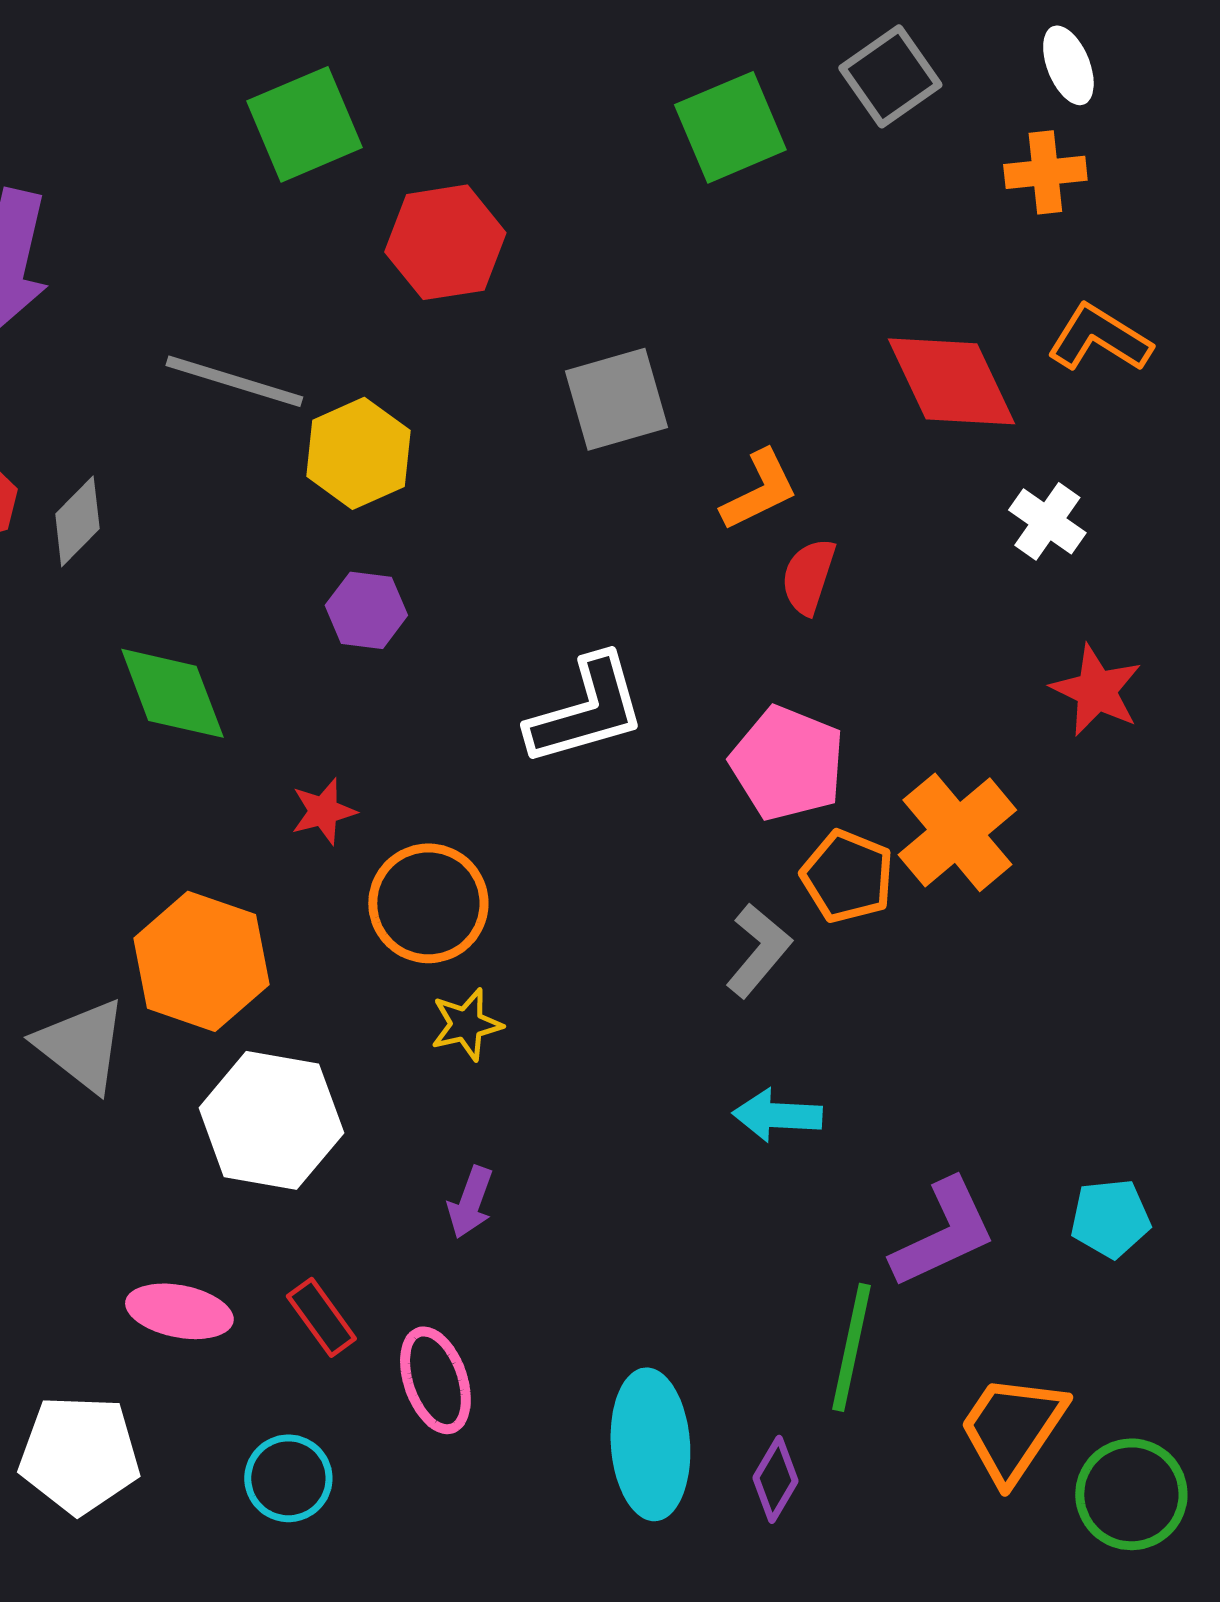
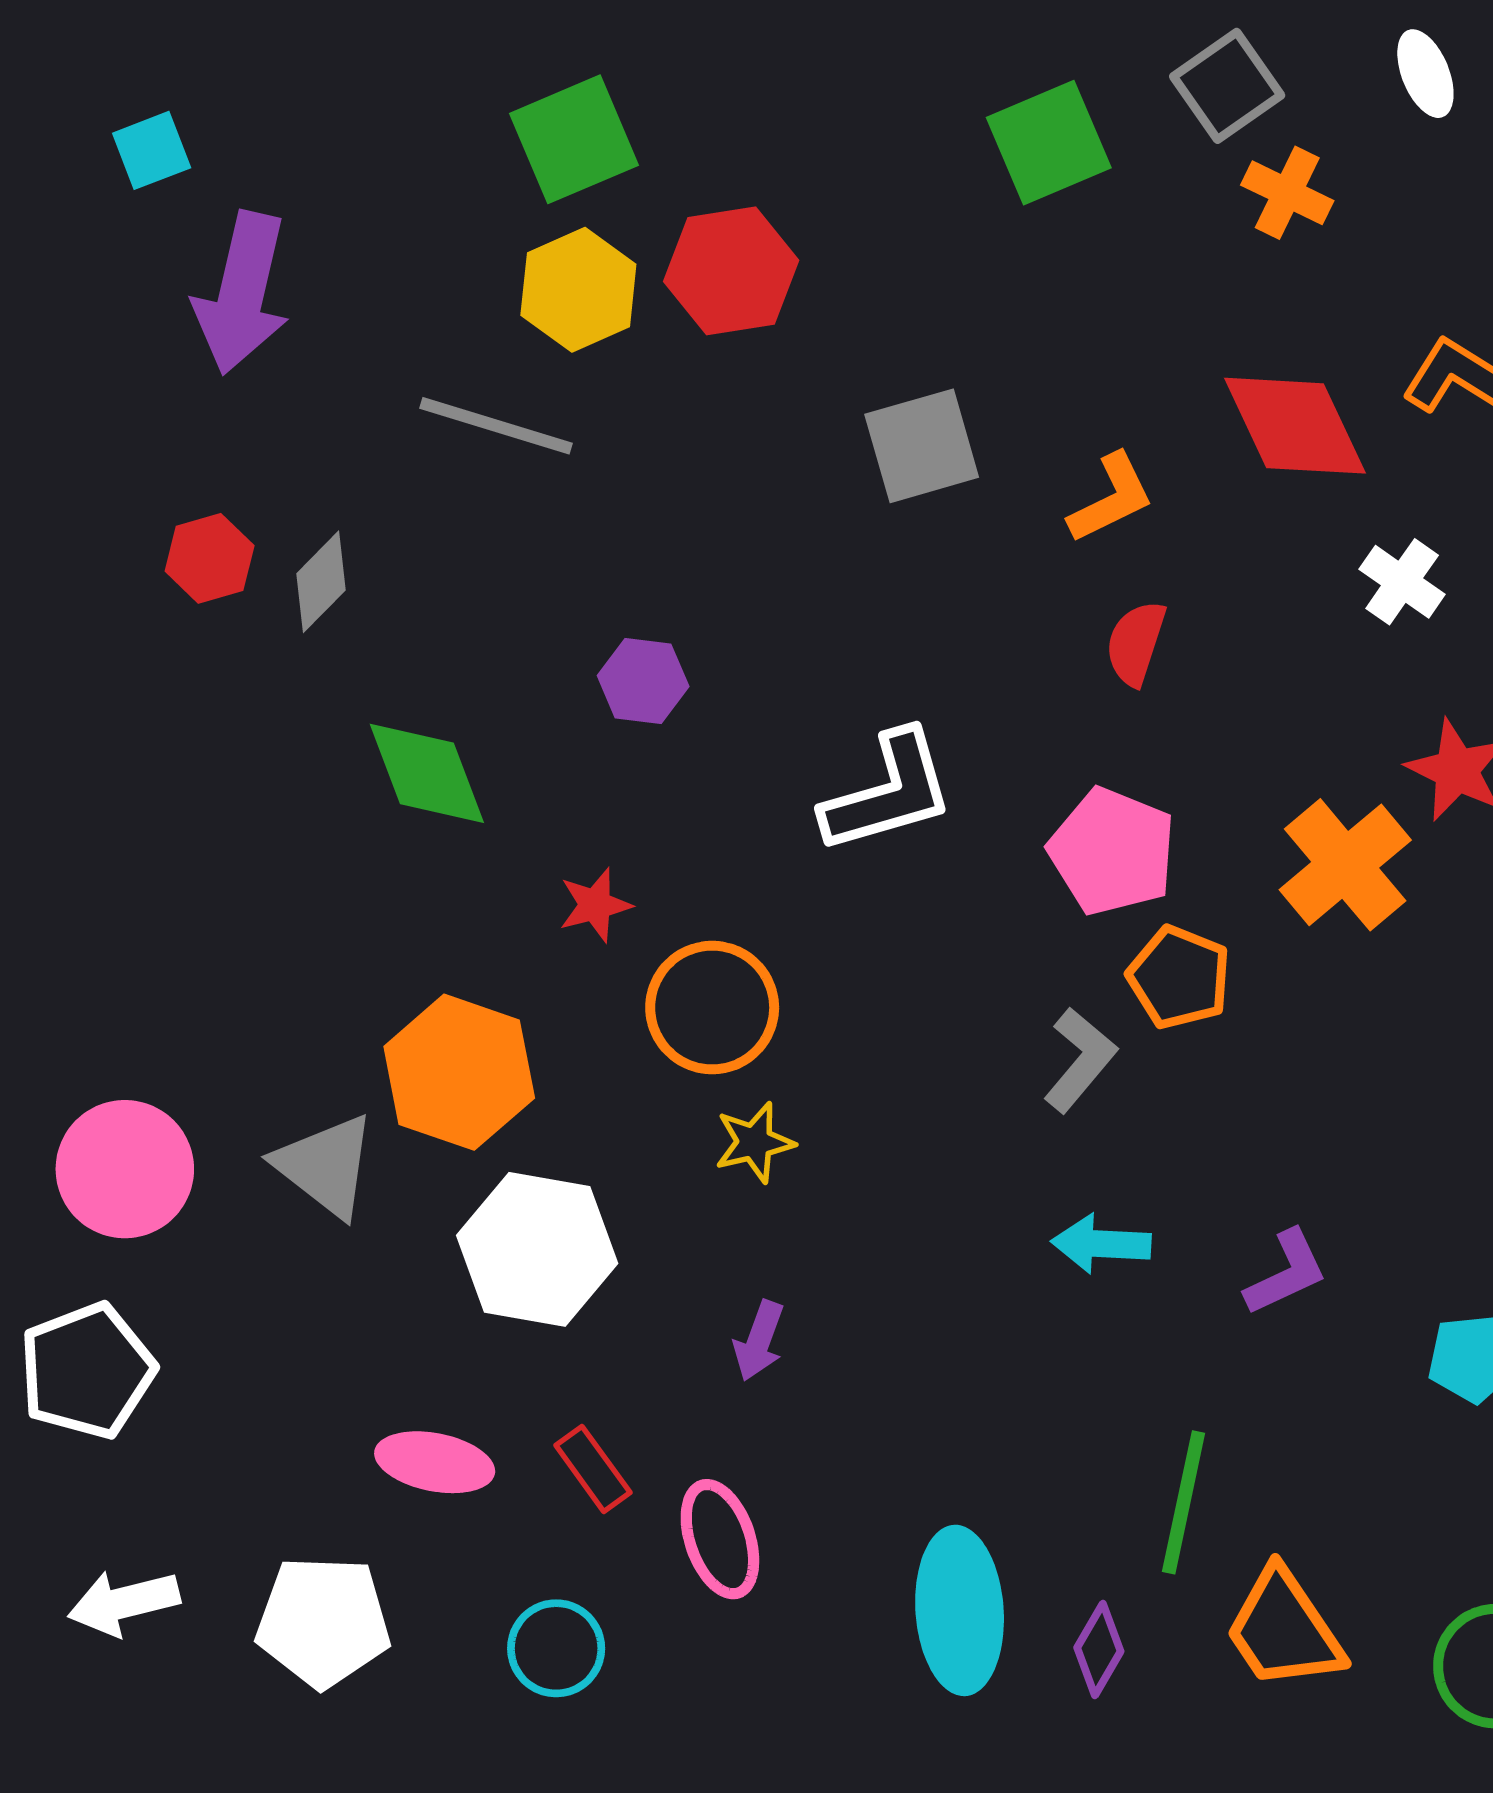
orange cross: (1045, 172) -> (1287, 193), moved, turned 32
yellow hexagon: (358, 453) -> (578, 290), moved
orange L-shape: (759, 490) -> (1111, 498), moved
orange cross: (957, 832) -> (1345, 865), moved
purple L-shape: (943, 1233) -> (1286, 1273), moved, size x0.7
orange trapezoid: (1012, 1428) -> (1284, 1629), moved, turned -68

